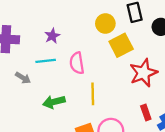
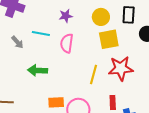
purple star: (52, 36) -> (66, 16), moved
yellow line: (93, 94) -> (94, 74), moved

